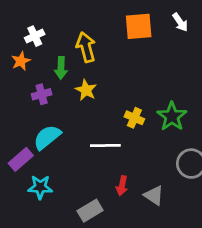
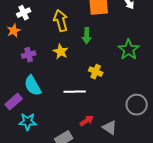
green arrow: (61, 68) -> (87, 36), moved
green star: (172, 116) -> (129, 50), moved
cyan semicircle: (47, 137) -> (33, 86), turned -80
red arrow: (122, 186) -> (87, 121), turned -136

